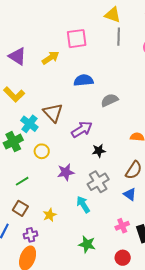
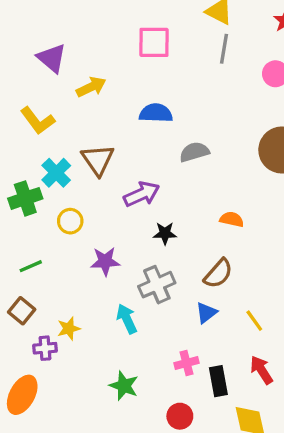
yellow arrow: (50, 58) -> (91, 87), moved
blue triangle: (130, 194) -> (206, 313), turned 40
purple cross: (31, 235) -> (45, 348), moved

